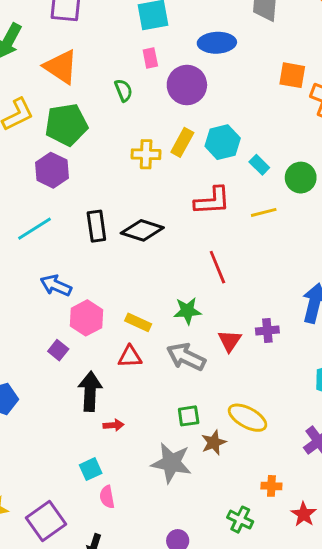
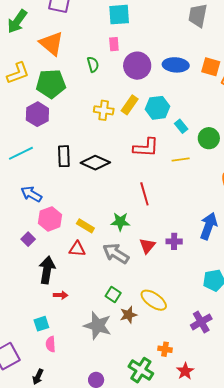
blue ellipse: (217, 43) -> (176, 65), moved
green square: (189, 416) -> (113, 294), turned 35
green cross: (240, 520) -> (141, 370), size x1.4

